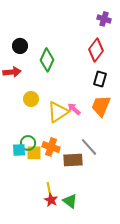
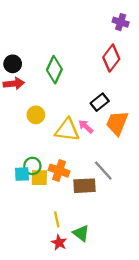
black circle: (20, 46) -> (13, 64), moved
black rectangle: (100, 79) -> (100, 102), moved, turned 35
yellow triangle: (58, 112) -> (67, 130), turned 40
red star: (51, 200) -> (59, 243), moved

